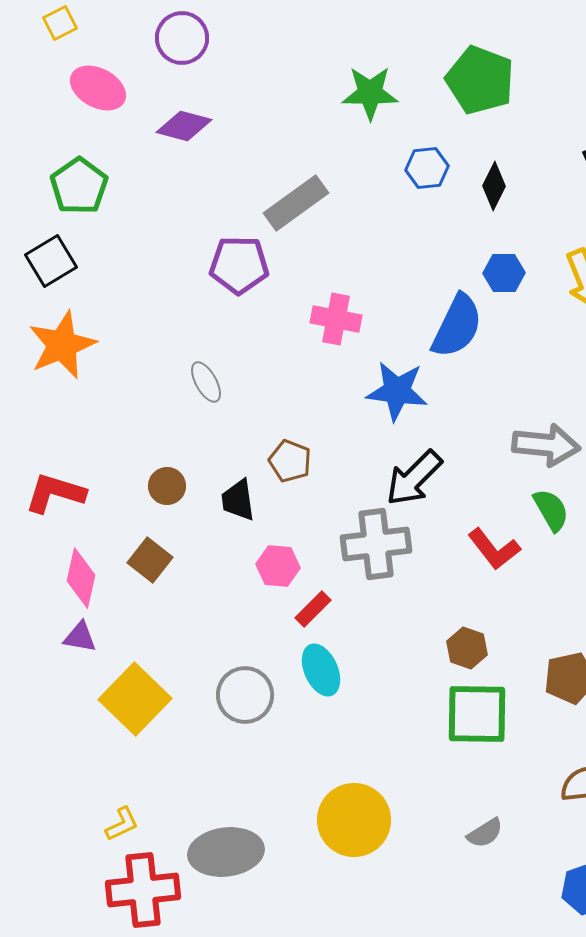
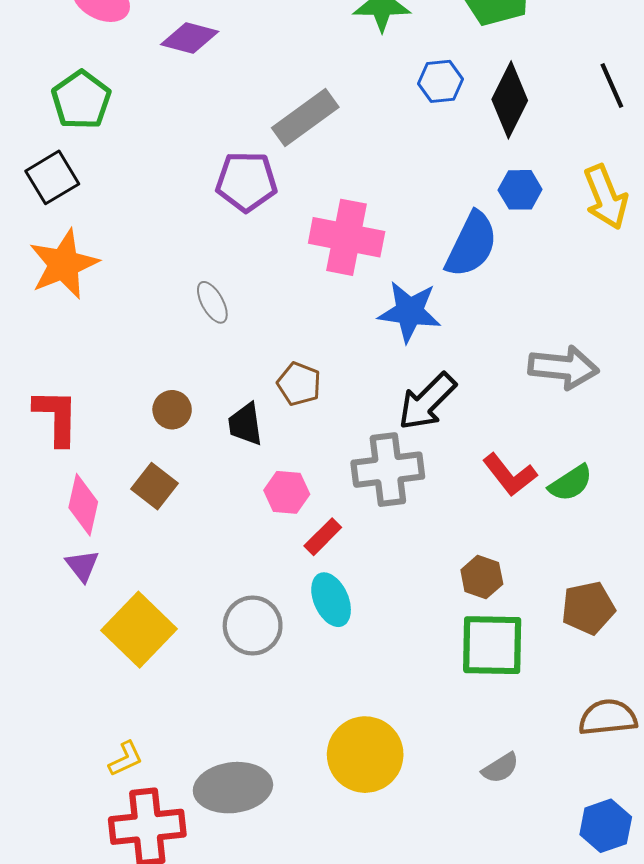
black diamond: (494, 186) -> (510, 100), size x1.5
pink cross: (336, 319) -> (347, 237), size x1.4
red L-shape: (55, 493) -> (56, 417), turned 74
green semicircle: (551, 510) -> (571, 483), moved, turned 87
purple triangle: (80, 637) -> (82, 566), turned 42

